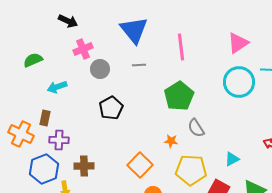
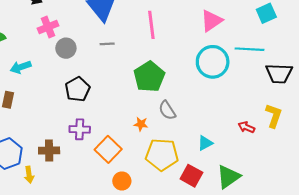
purple cross: (59, 140) -> (80, 129), moved

